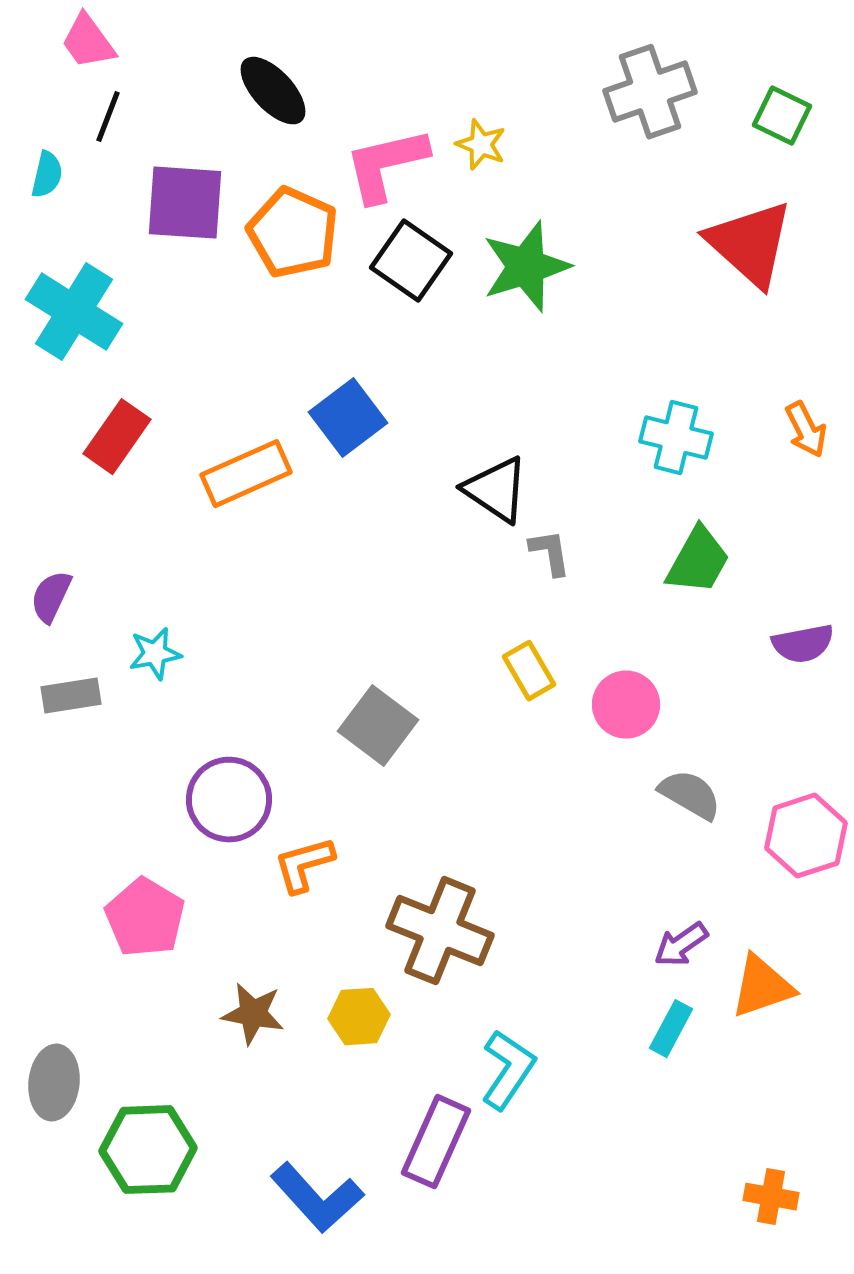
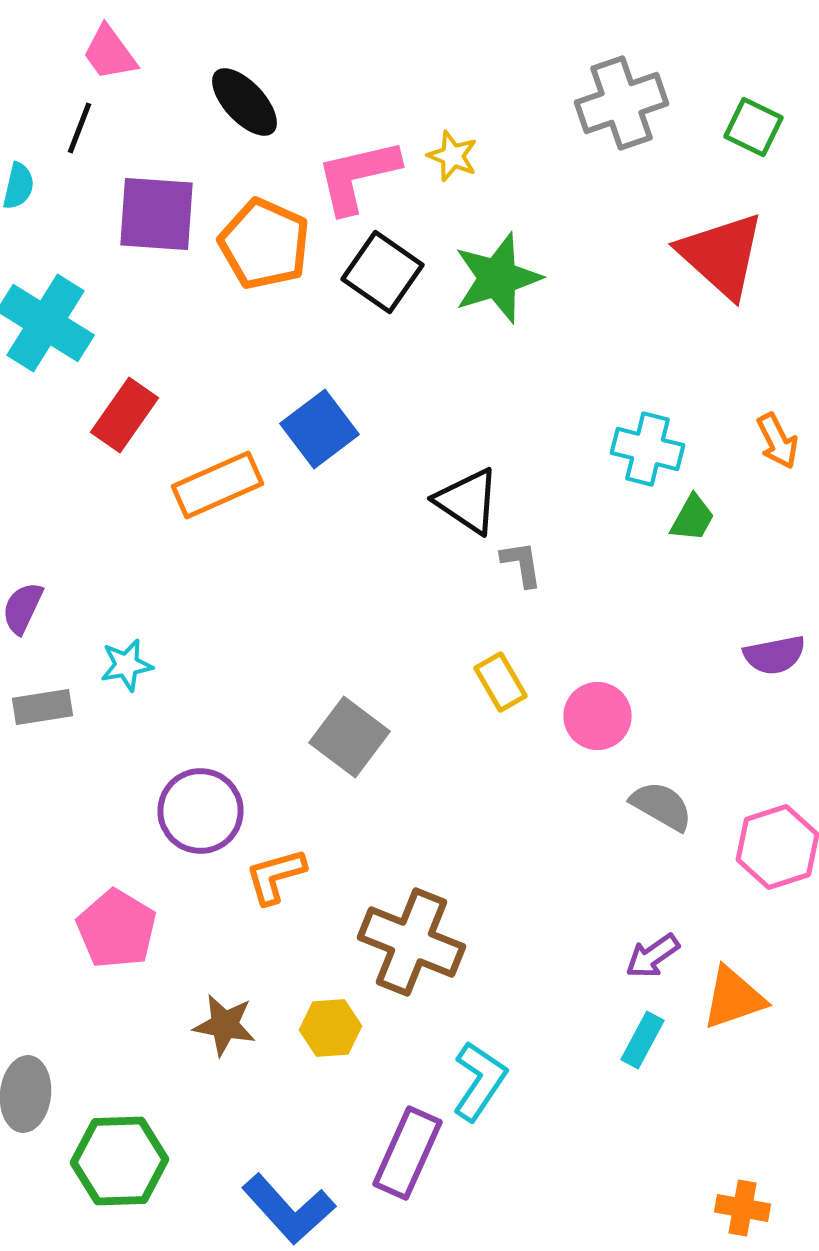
pink trapezoid: (88, 42) -> (110, 53), moved
red rectangle: (117, 437) -> (124, 415), moved
green trapezoid: (698, 561) -> (692, 518), moved, size x0.7

